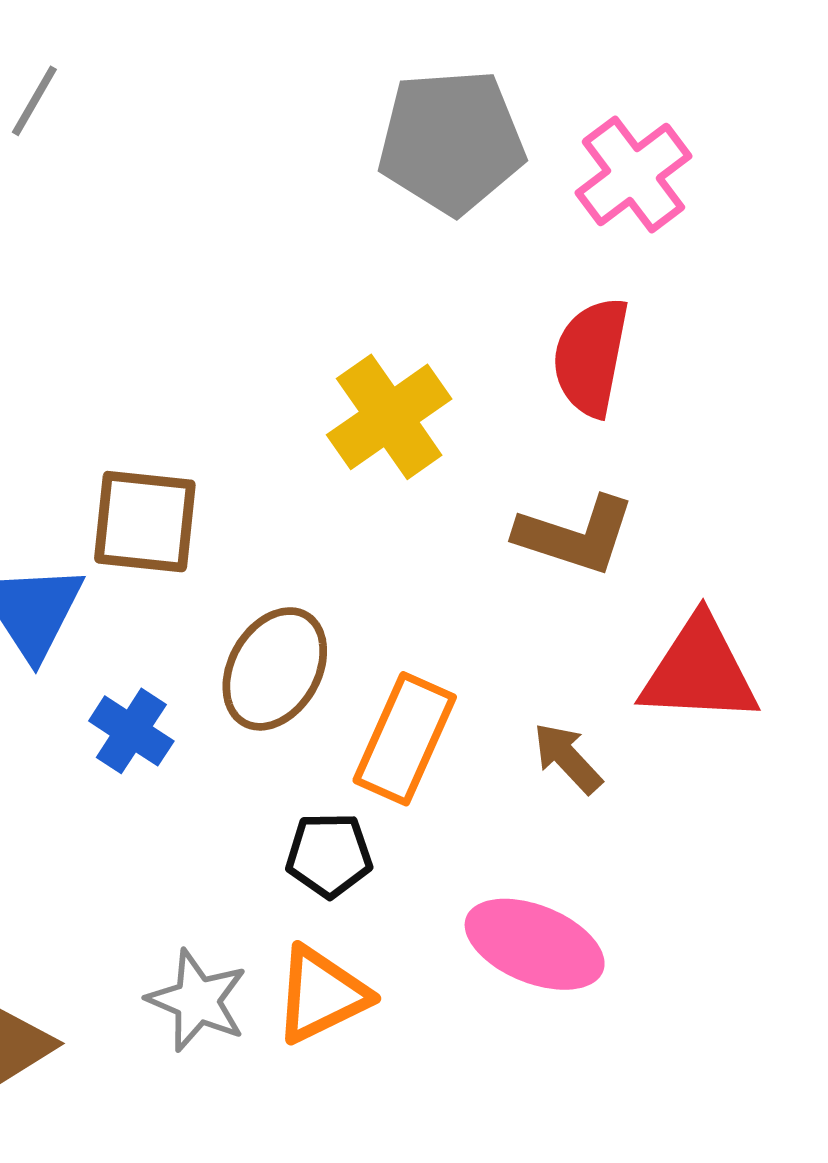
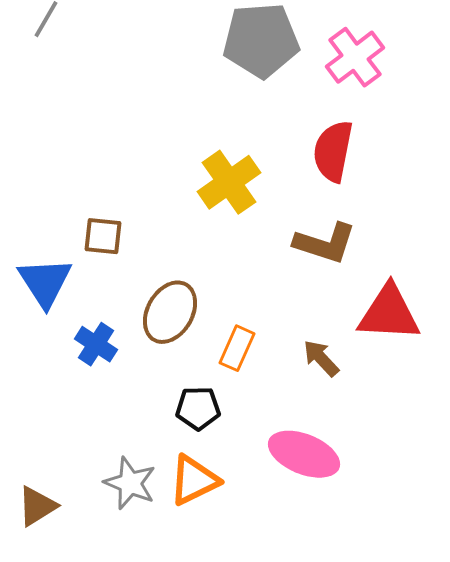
brown square: (145, 522) -> (103, 236), size x0.7
orange rectangle: (405, 739) -> (237, 348), size x0.7

